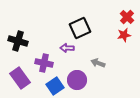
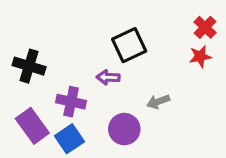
gray arrow: (98, 63) -> (158, 102), turned -40
blue square: (55, 86) -> (69, 139), moved

